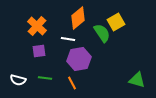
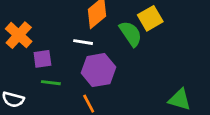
orange cross: (37, 26) -> (19, 35), moved
green line: (45, 78) -> (51, 83), moved

